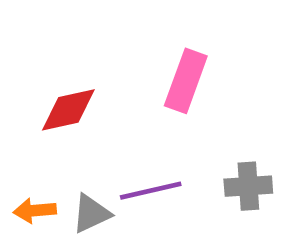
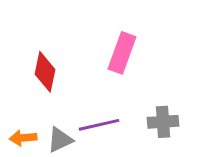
red diamond: (68, 110) -> (45, 72), turned -66

